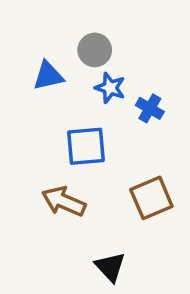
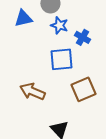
blue square: (86, 146) -> (61, 59), moved

